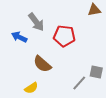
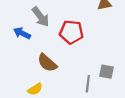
gray line: (79, 83) -> (88, 84), turned -35

